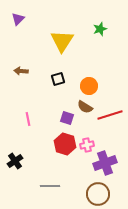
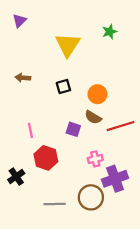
red hexagon: (65, 144) -> (46, 158), moved
brown circle: (98, 194) -> (91, 197), moved

